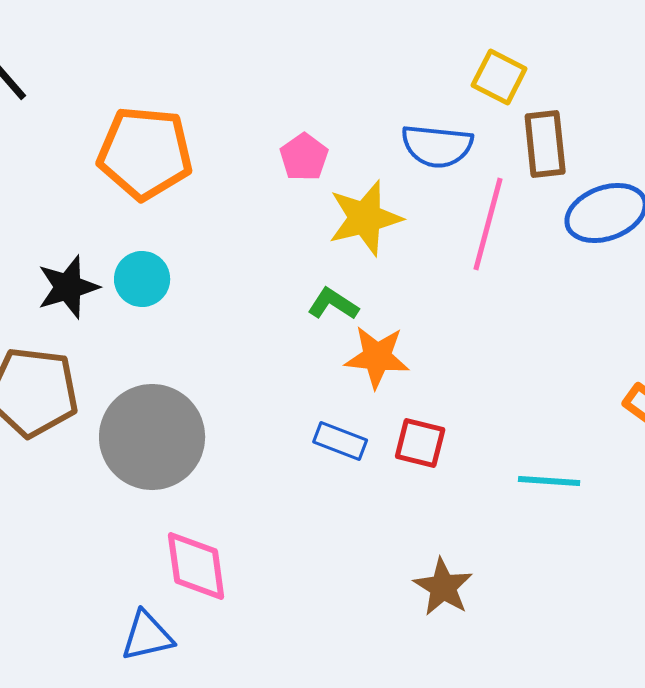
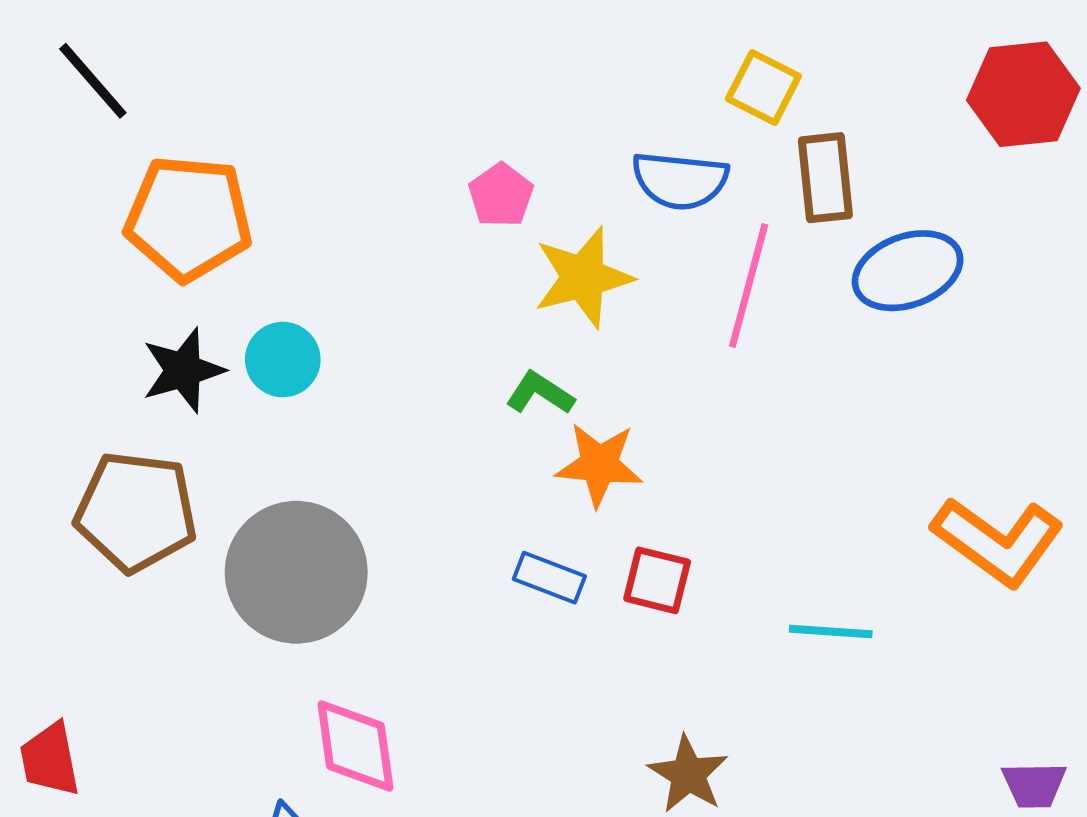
orange pentagon: (145, 153) -> (189, 218), moved

